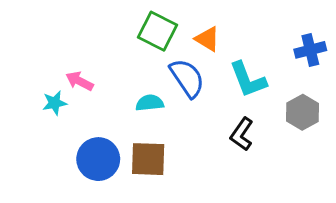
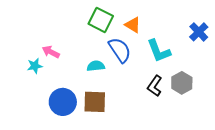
blue cross: (310, 50) -> (199, 32), turned -30
gray hexagon: (303, 112) -> (182, 83), moved

